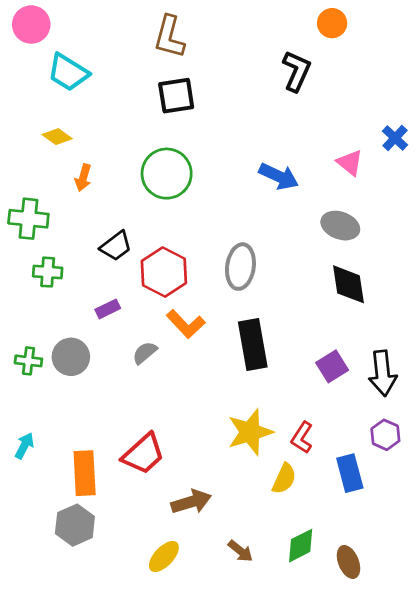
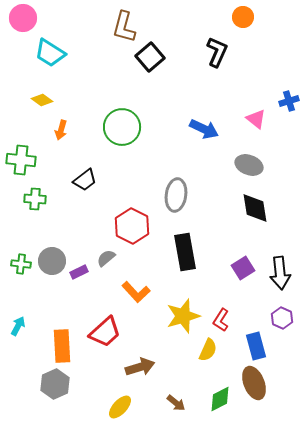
black square: (176, 96) -> (150, 57), moved, turned -32
blue cross: (395, 138) -> (289, 101), turned 30
red hexagon: (164, 272) -> (132, 226), moved
purple rectangle: (108, 309) -> (79, 272), moved
orange L-shape: (186, 324) -> (136, 292), moved
brown ellipse: (348, 562) -> (254, 383), moved, size x1.4

